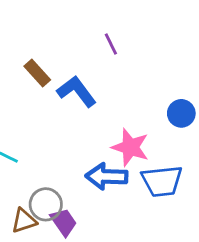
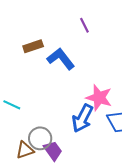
brown rectangle: (37, 73) -> (33, 46), turned -66
blue arrow: (107, 176) -> (83, 118), turned -64

